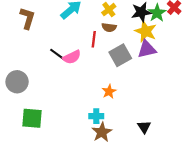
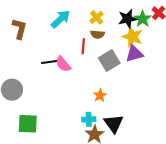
black line: (57, 54) -> (49, 62), turned -42
pink semicircle: (72, 57) -> (63, 64), turned 78
black triangle: (144, 127) -> (114, 124), moved, size x1.5

